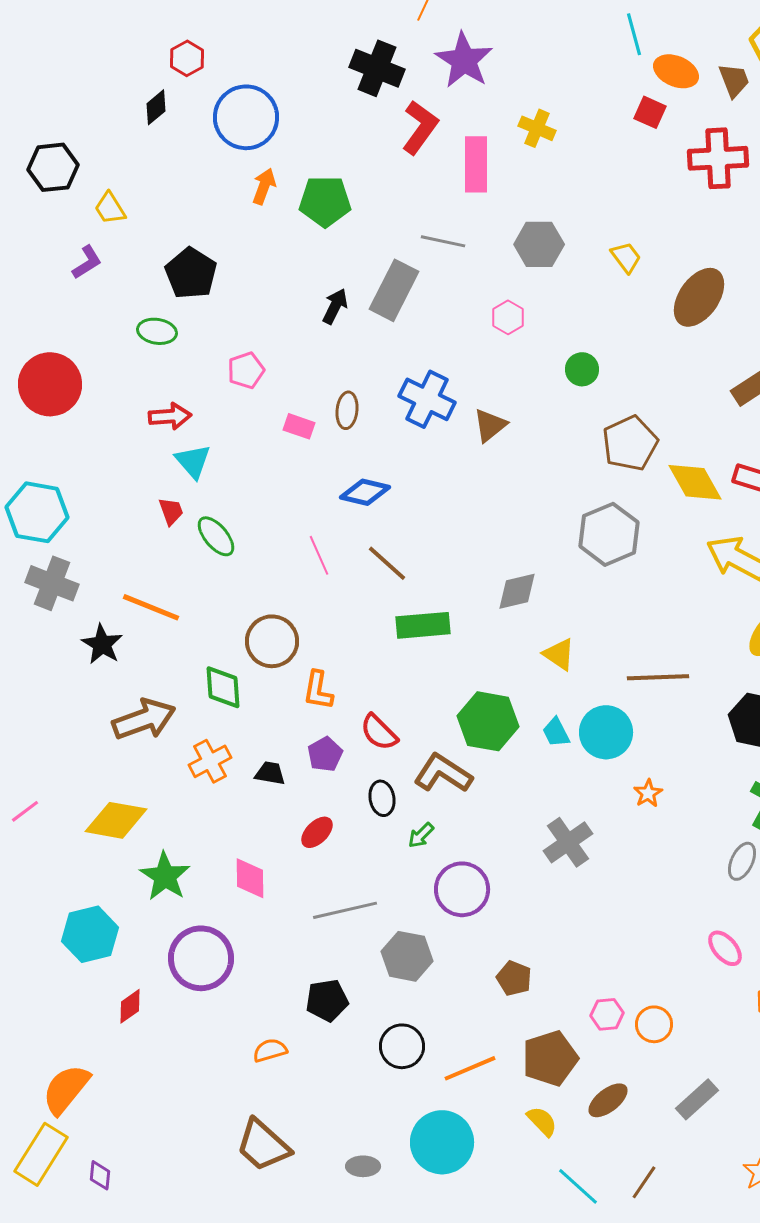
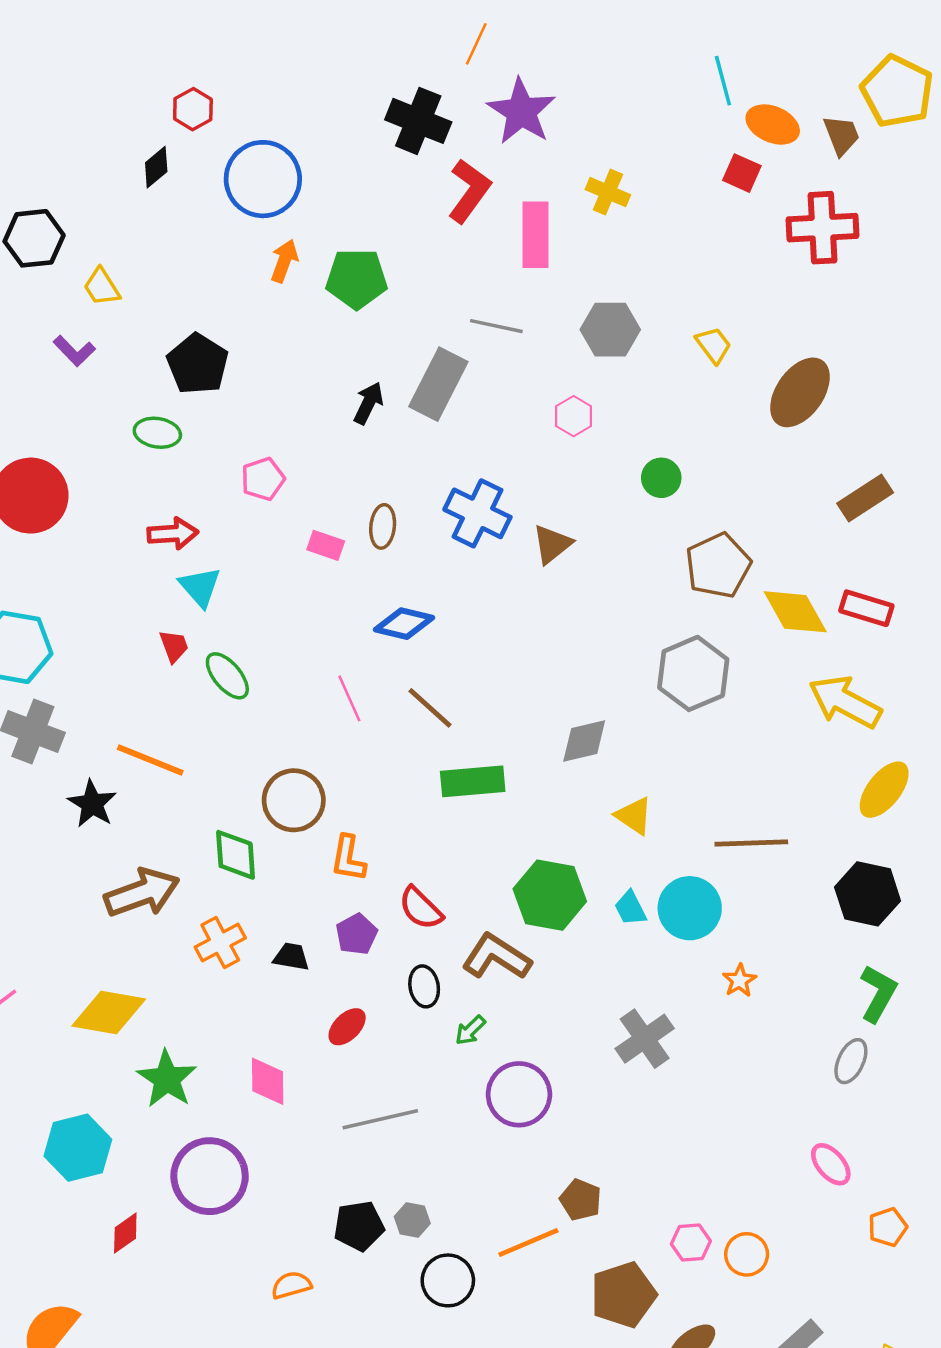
purple L-shape: (87, 262) -> (74, 351), turned 78
gray hexagon: (407, 956) -> (412, 1220), moved, size x0.6
orange line: (470, 1068) -> (528, 1243), moved

